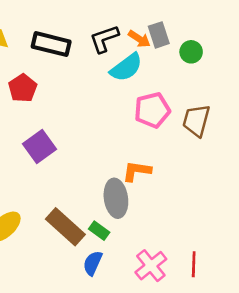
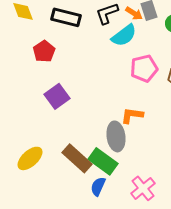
green rectangle: (99, 231) -> (103, 161), size x1.8

